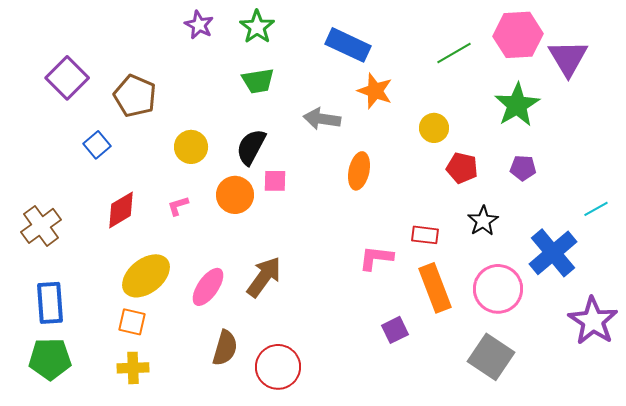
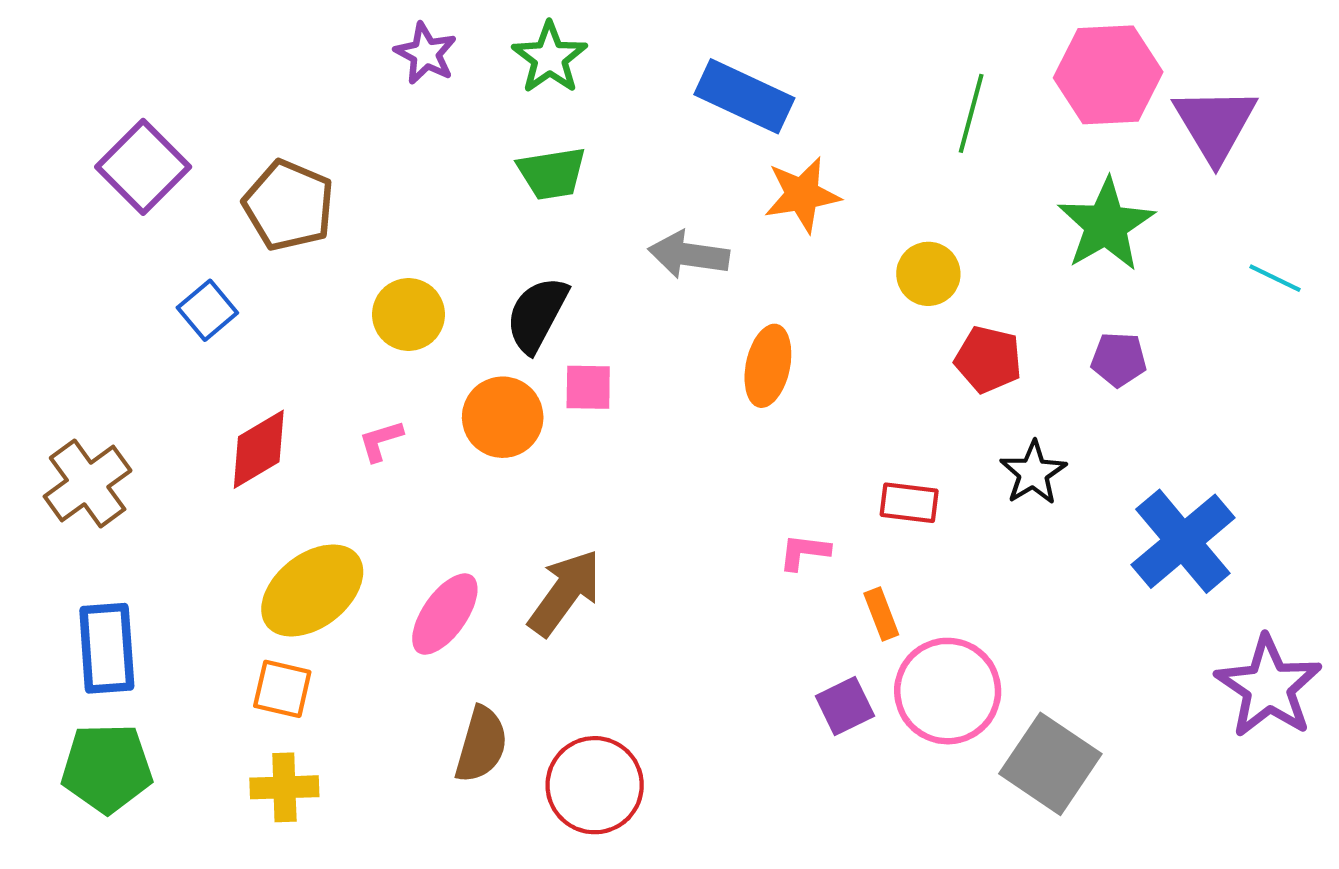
green line: (454, 53) -> (971, 113), turned -45
orange star: (375, 91) -> (802, 195), turned -30
cyan line: (596, 209) -> (1275, 278), moved, turned 55
pink L-shape: (376, 258) -> (804, 552), size x0.7
orange rectangle: (435, 288) -> (881, 614), moved, size x0.5
pink circle: (498, 289) -> (948, 691), moved

